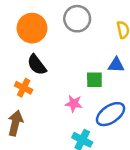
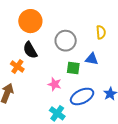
gray circle: (77, 19) -> (66, 41), moved

